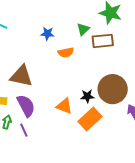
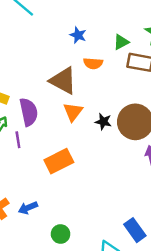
brown triangle: (21, 76) -> (63, 81), moved
orange triangle: (64, 106) -> (73, 112), moved, turned 30
orange rectangle: (90, 119) -> (59, 161), moved

